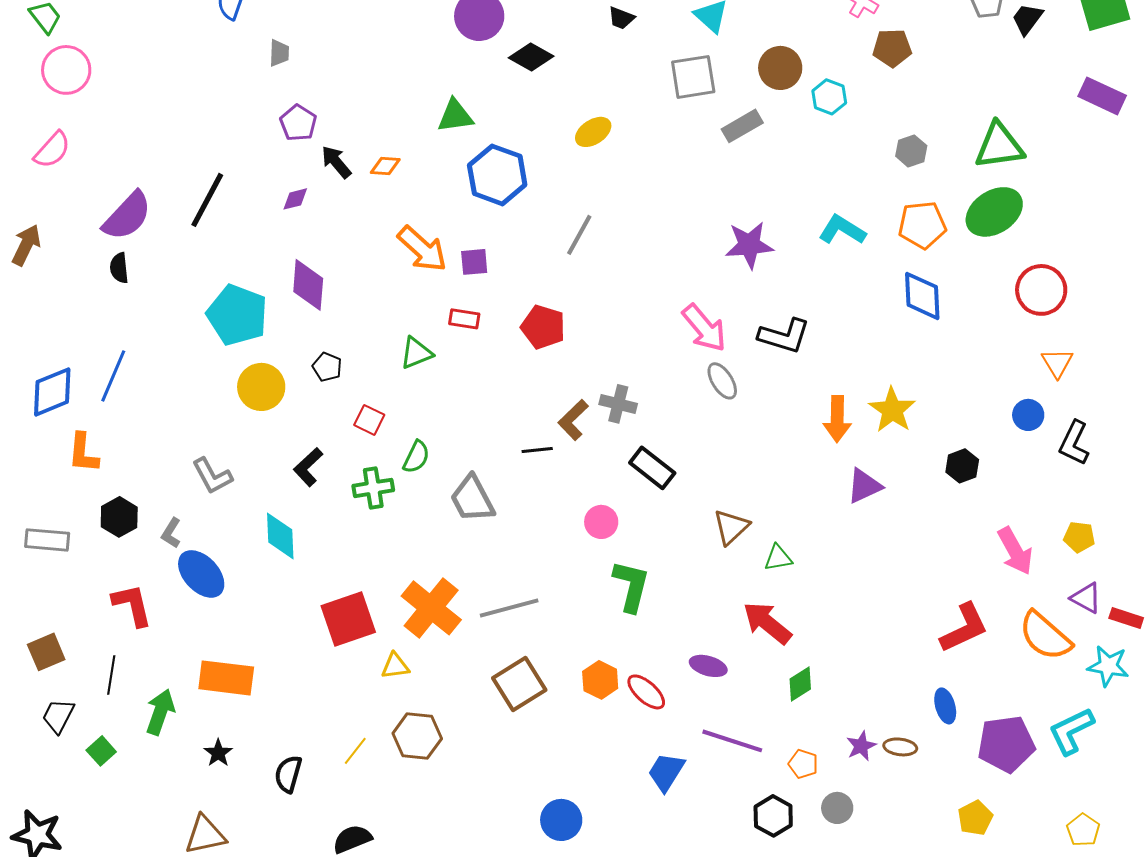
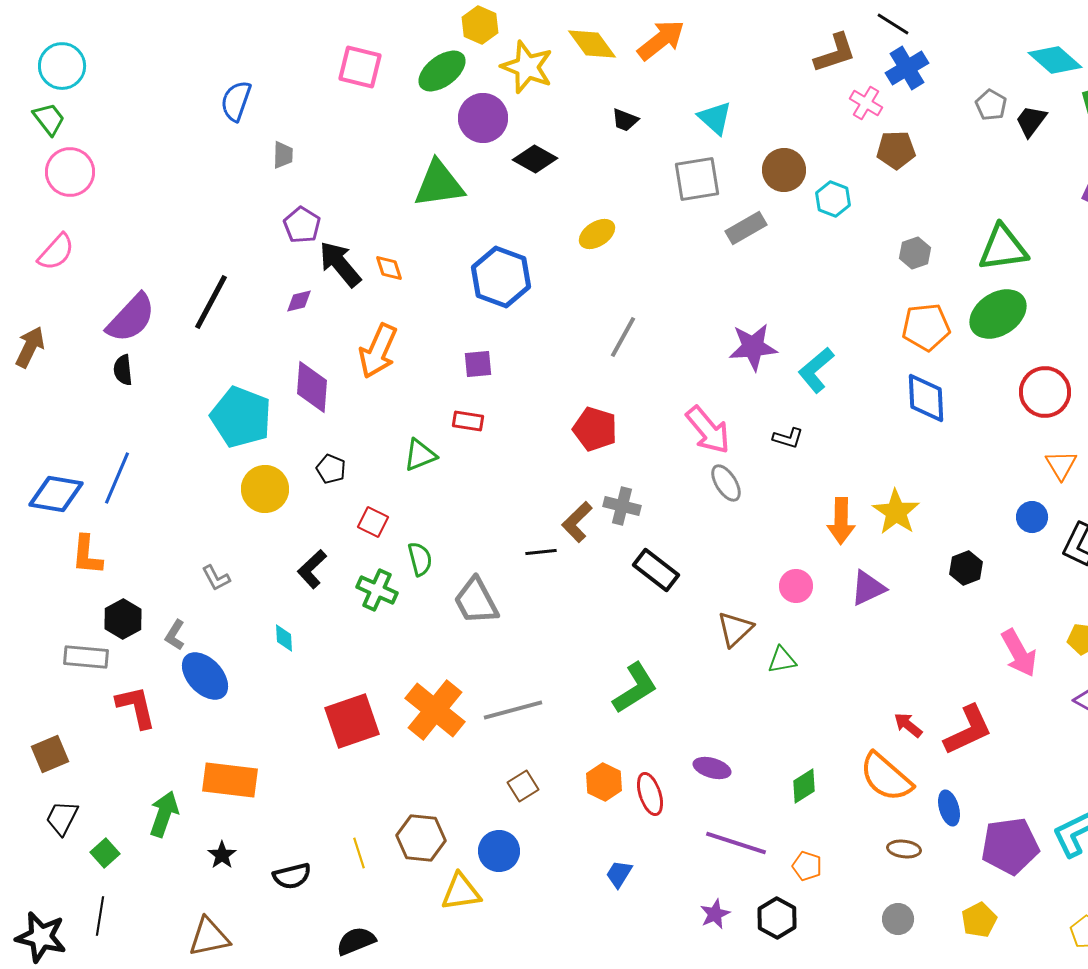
green triangle: (455, 116) -> (439, 184), moved, size x1.4
black arrow: (336, 162) -> (340, 264), size x1.4
orange diamond: (385, 166) -> (389, 268), turned 68
cyan L-shape: (842, 230) -> (816, 370), moved, turned -72
gray line: (579, 235) -> (623, 337), moved
orange arrow: (422, 249) -> (378, 351), moved, turned 72
red pentagon: (543, 327) -> (595, 429), moved
black L-shape: (784, 336) -> (788, 438), size x0.6
blue diamond: (52, 392) -> (56, 494), turned 32
green semicircle: (416, 457) -> (420, 559), turned -40
gray L-shape: (212, 476) -> (216, 578), size x0.7
green cross: (373, 488) -> (377, 590), turned 33
pink circle: (601, 522) -> (796, 586), moved
cyan diamond: (280, 536) -> (284, 638), size x0.6
gray rectangle: (47, 540) -> (86, 657), moved
green L-shape: (631, 586) -> (635, 688), turned 44
red arrow: (767, 623) -> (908, 725), moved, size x0.6
orange semicircle: (1045, 636) -> (886, 777), moved
yellow triangle: (395, 666) -> (461, 892), moved, size x1.4
black line: (111, 675) -> (100, 916), moved
brown square: (519, 684) -> (523, 786), size x0.6
red ellipse: (646, 692) -> (650, 794), turned 30
purple star: (861, 746) -> (715, 914), moved
yellow line: (355, 751) -> (359, 853), turned -56
blue trapezoid: (666, 772) -> (619, 874), moved, size x0.7
black semicircle: (288, 774) -> (292, 876), turned -120
gray circle: (837, 808) -> (898, 919), moved
blue circle: (561, 820) -> (499, 851), moved

